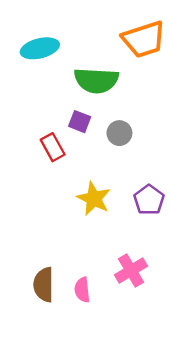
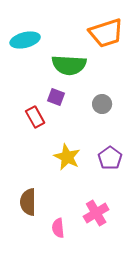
gray circle: (119, 133) -> (102, 104), moved
brown semicircle: (44, 285) -> (28, 202), moved

